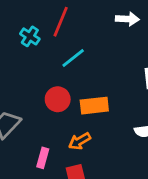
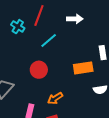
white arrow: (127, 19) -> (75, 19), moved
orange rectangle: (94, 106) -> (83, 68), moved

